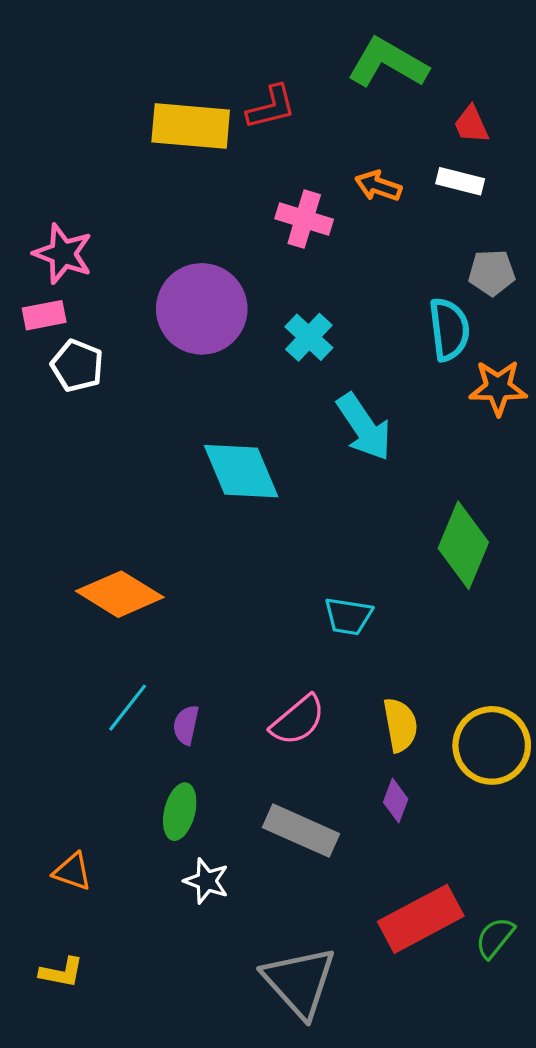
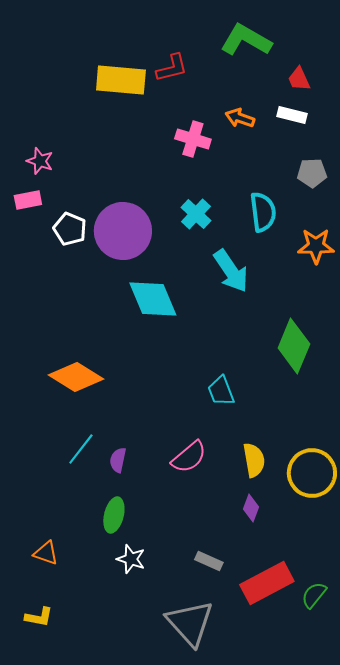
pink star: (63, 254) -> (40, 161), size x0.7
purple circle: (202, 309) -> (123, 231), moved
cyan semicircle: (449, 329) -> (263, 212), moved
white pentagon: (77, 366) -> (70, 229), moved
cyan trapezoid: (348, 616) -> (221, 391), turned 60
gray rectangle: (301, 831) -> (209, 561), moved, size x0.6

